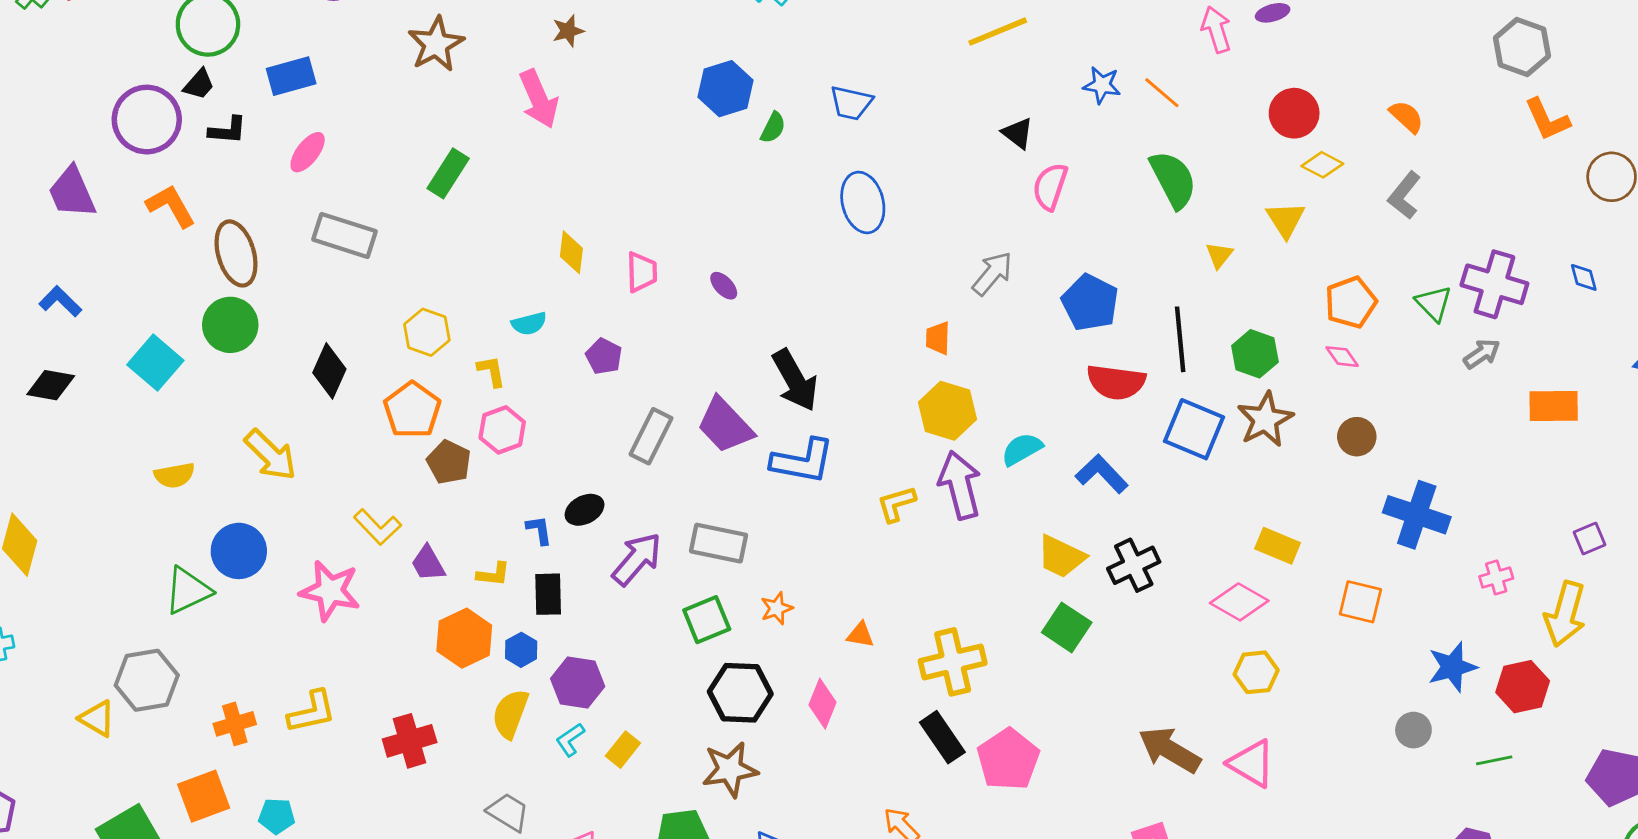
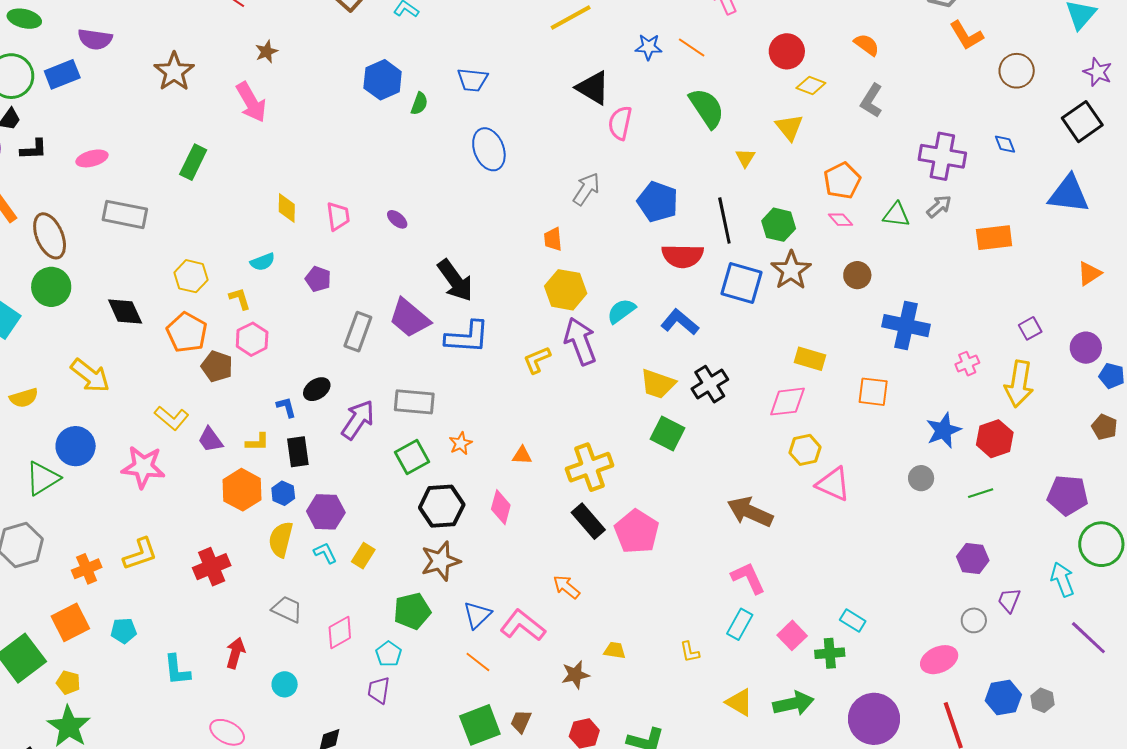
blue rectangle: (291, 76) -> (62, 74), moved
black triangle: (1018, 133) -> (593, 88), size x1.5
pink ellipse: (308, 152) -> (92, 158), turned 44
green triangle: (1434, 303) -> (896, 215), moved, turned -32
black diamond: (329, 371) -> (125, 311), turned -42
pink diamond: (1239, 602) -> (787, 402), turned -30
cyan L-shape: (570, 740) -> (325, 553), turned 105
pink triangle: (1252, 763) -> (833, 484), moved

